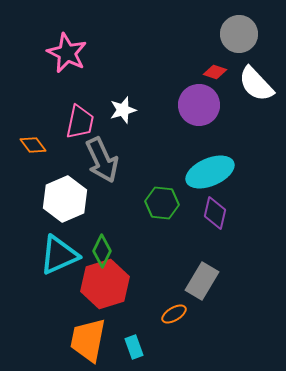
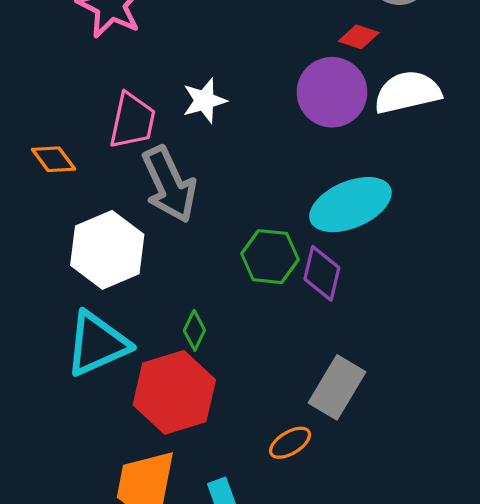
white semicircle: (256, 84) -> (407, 92), moved, turned 120
purple diamond: (215, 213) -> (322, 273), moved
green diamond: (102, 251) -> (194, 330), moved, size x0.7

